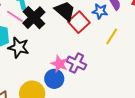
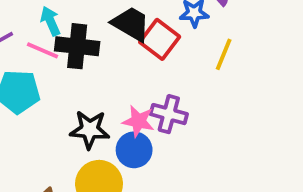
black cross: (34, 18) -> (77, 46), turned -30
black star: (19, 47) -> (90, 130), moved

